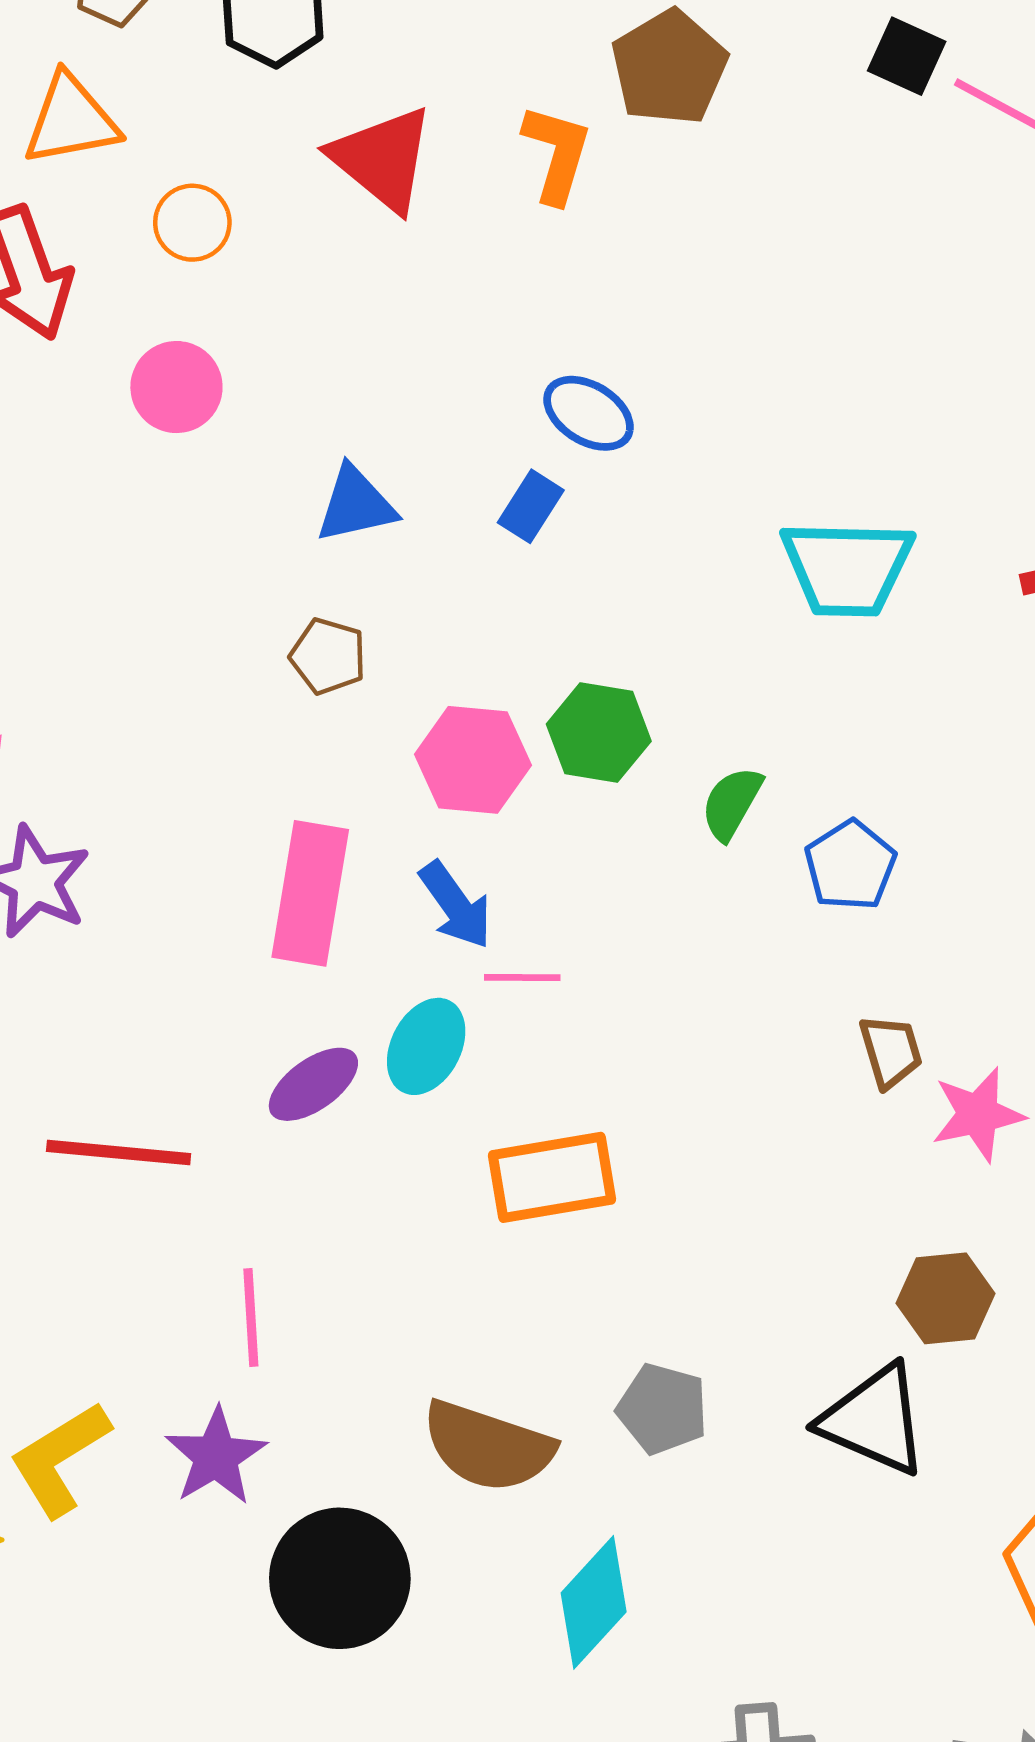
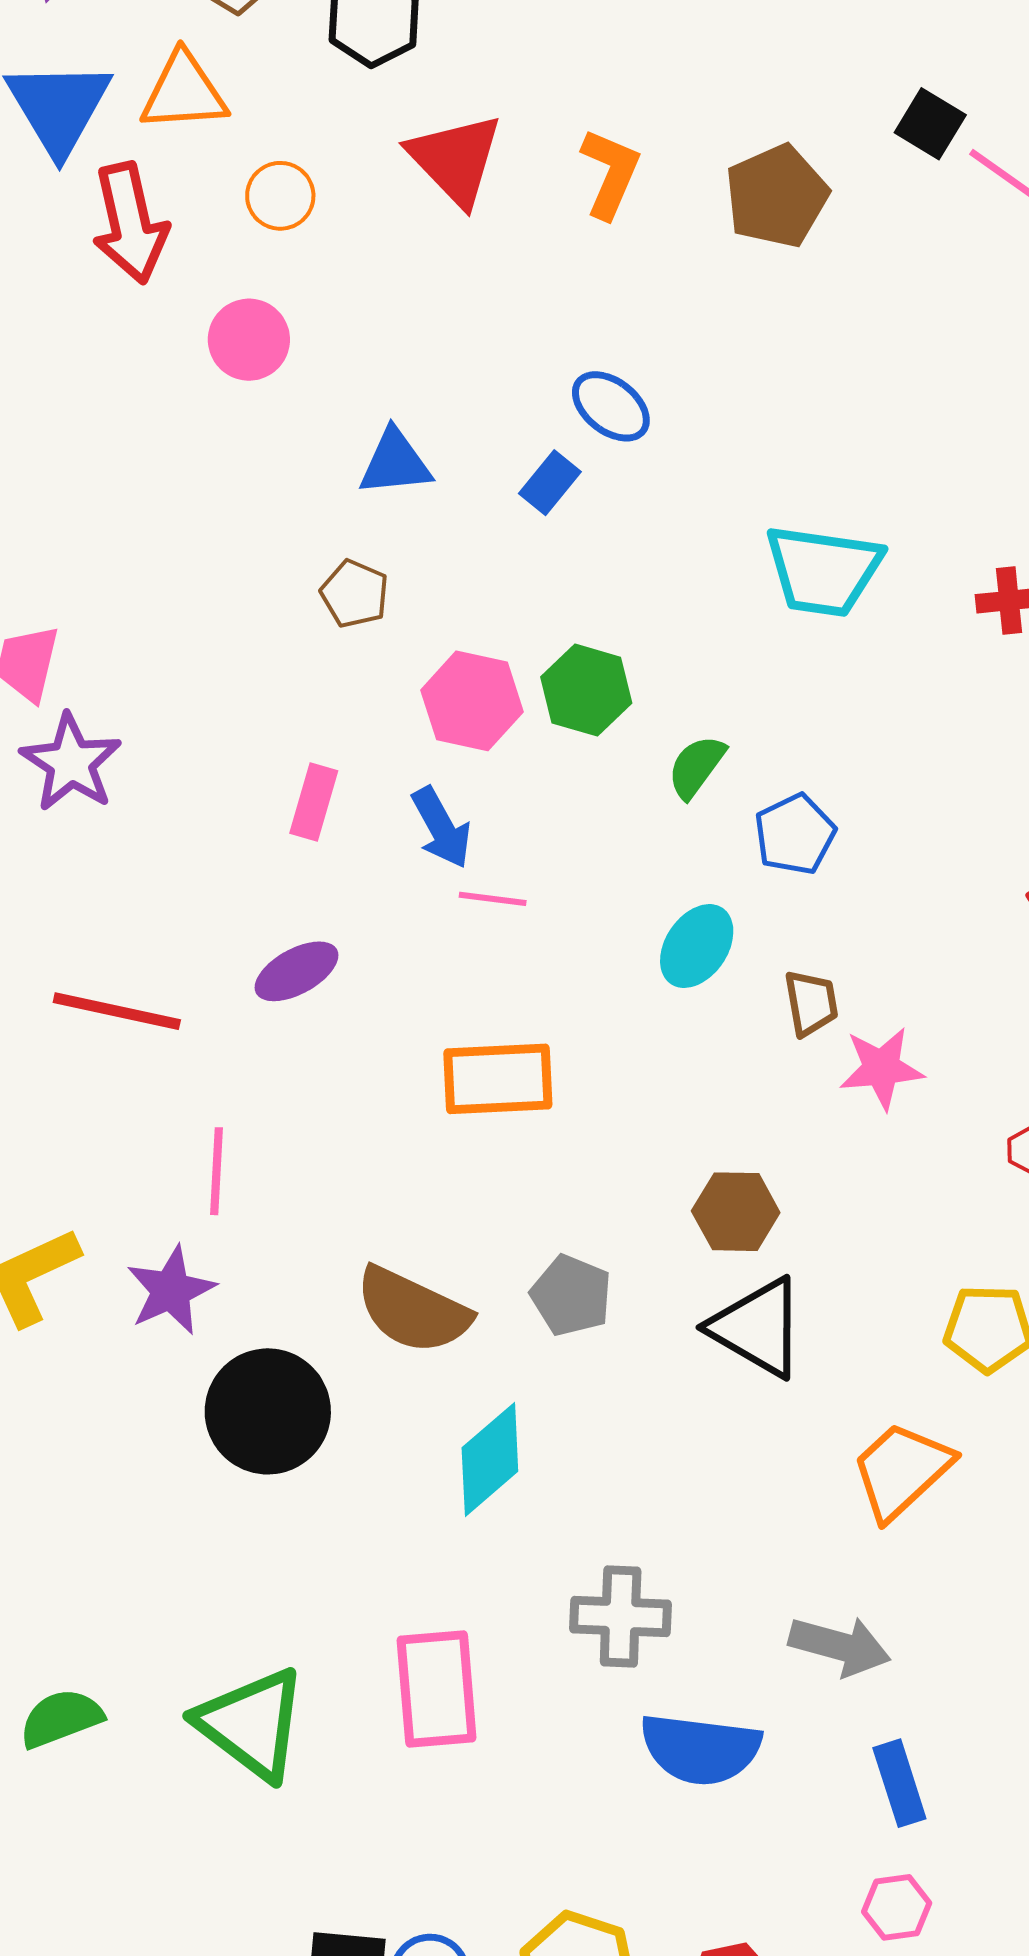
brown pentagon: (669, 68) -> (777, 196), moved
pink rectangle: (310, 893) -> (314, 802), size x0.6
cyan ellipse: (426, 1046) -> (697, 946), moved
brown hexagon: (945, 1298) -> (736, 1212), moved

